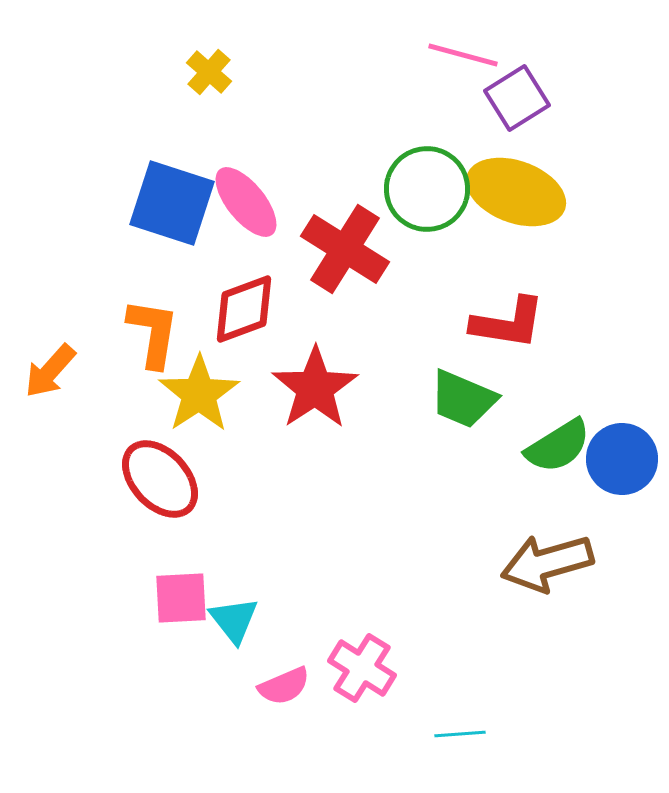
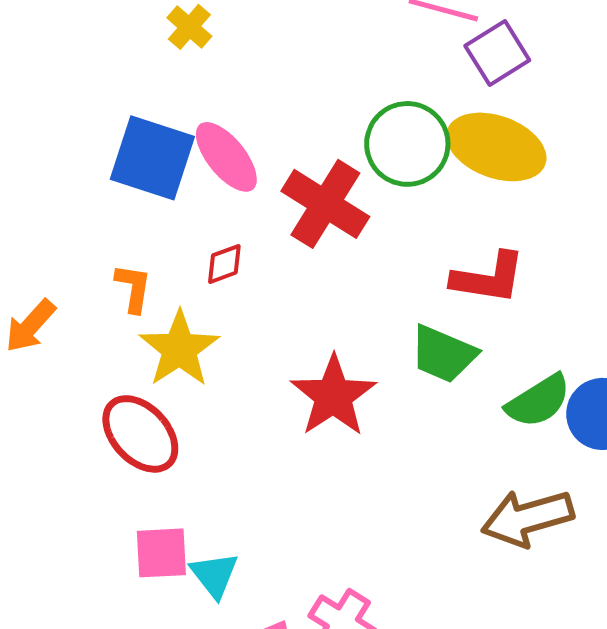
red diamond: (244, 309) -> (224, 264), size x0.6
orange L-shape: (153, 333) -> (133, 288), size x0.7
red star: (315, 388) -> (333, 396), moved

